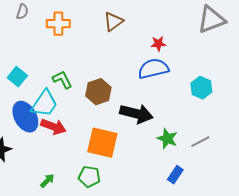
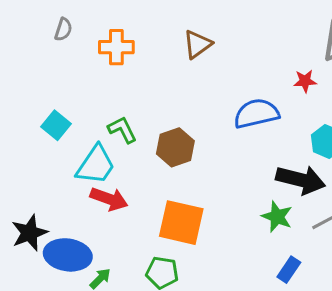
red star: (158, 44) -> (305, 81), moved
black arrow: (136, 114) -> (301, 180), moved
blue ellipse: (25, 117) -> (68, 255), moved, turned -52

